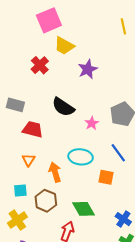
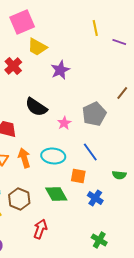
orange arrow: (55, 172) -> (24, 158), moved
green diamond: (84, 209) -> (56, 194), moved
blue cross: (123, 219) -> (95, 198), moved

